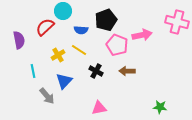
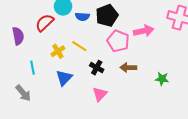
blue semicircle: (81, 30) -> (82, 17), moved
gray arrow: (47, 96) -> (23, 93), moved
green star: (160, 107) -> (162, 79), moved
pink triangle: (99, 108) -> (100, 94), moved, turned -35

